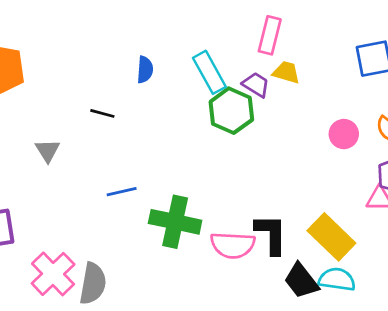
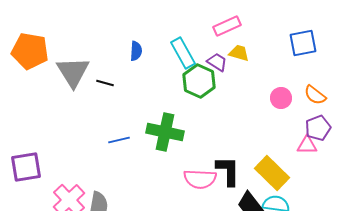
pink rectangle: (270, 35) -> (227, 26), turned 52
gray triangle: (48, 150) -> (73, 72), moved, size x1.8
green cross: (175, 222) -> (165, 132), moved

